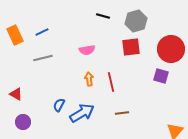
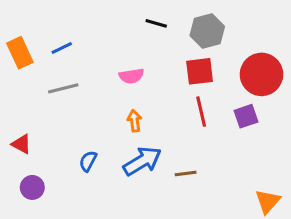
purple square: (161, 76) -> (246, 116), turned -35
red line: (111, 82) -> (201, 112), moved
blue arrow: (82, 113) -> (142, 161), moved

